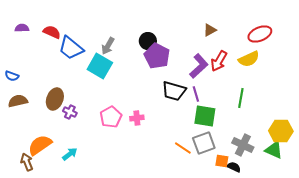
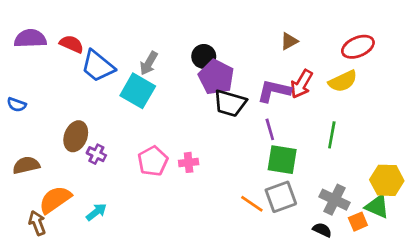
purple semicircle: (22, 28) -> (30, 39), size x1.6
purple L-shape: (199, 66) -> (274, 91), turned -125
black trapezoid: (174, 91) -> (230, 103), moved
brown semicircle: (18, 101) -> (26, 165), moved
orange square: (222, 161) -> (358, 222), moved, turned -32

